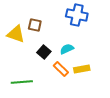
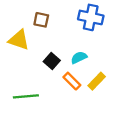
brown square: (35, 25) -> (41, 20), moved
yellow rectangle: (82, 69) -> (97, 81), turned -35

